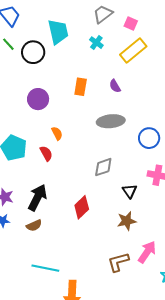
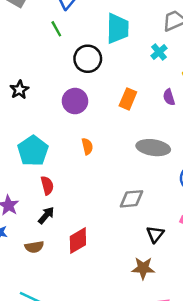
black circle: (33, 52) -> (88, 59), moved
purple semicircle: (115, 86) -> (169, 97), moved
red semicircle: (46, 153) -> (47, 185), moved
black arrow: (37, 198) -> (46, 215), size x0.6
red diamond: (82, 207) -> (78, 241), moved

